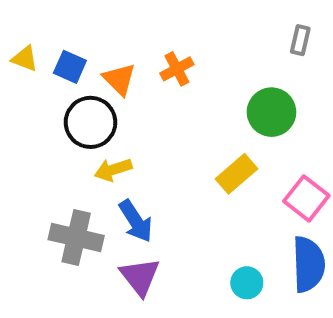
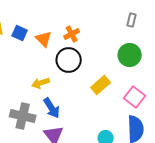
green circle: (271, 112) -> (130, 55), moved
black circle: (90, 122) -> (69, 60), moved

